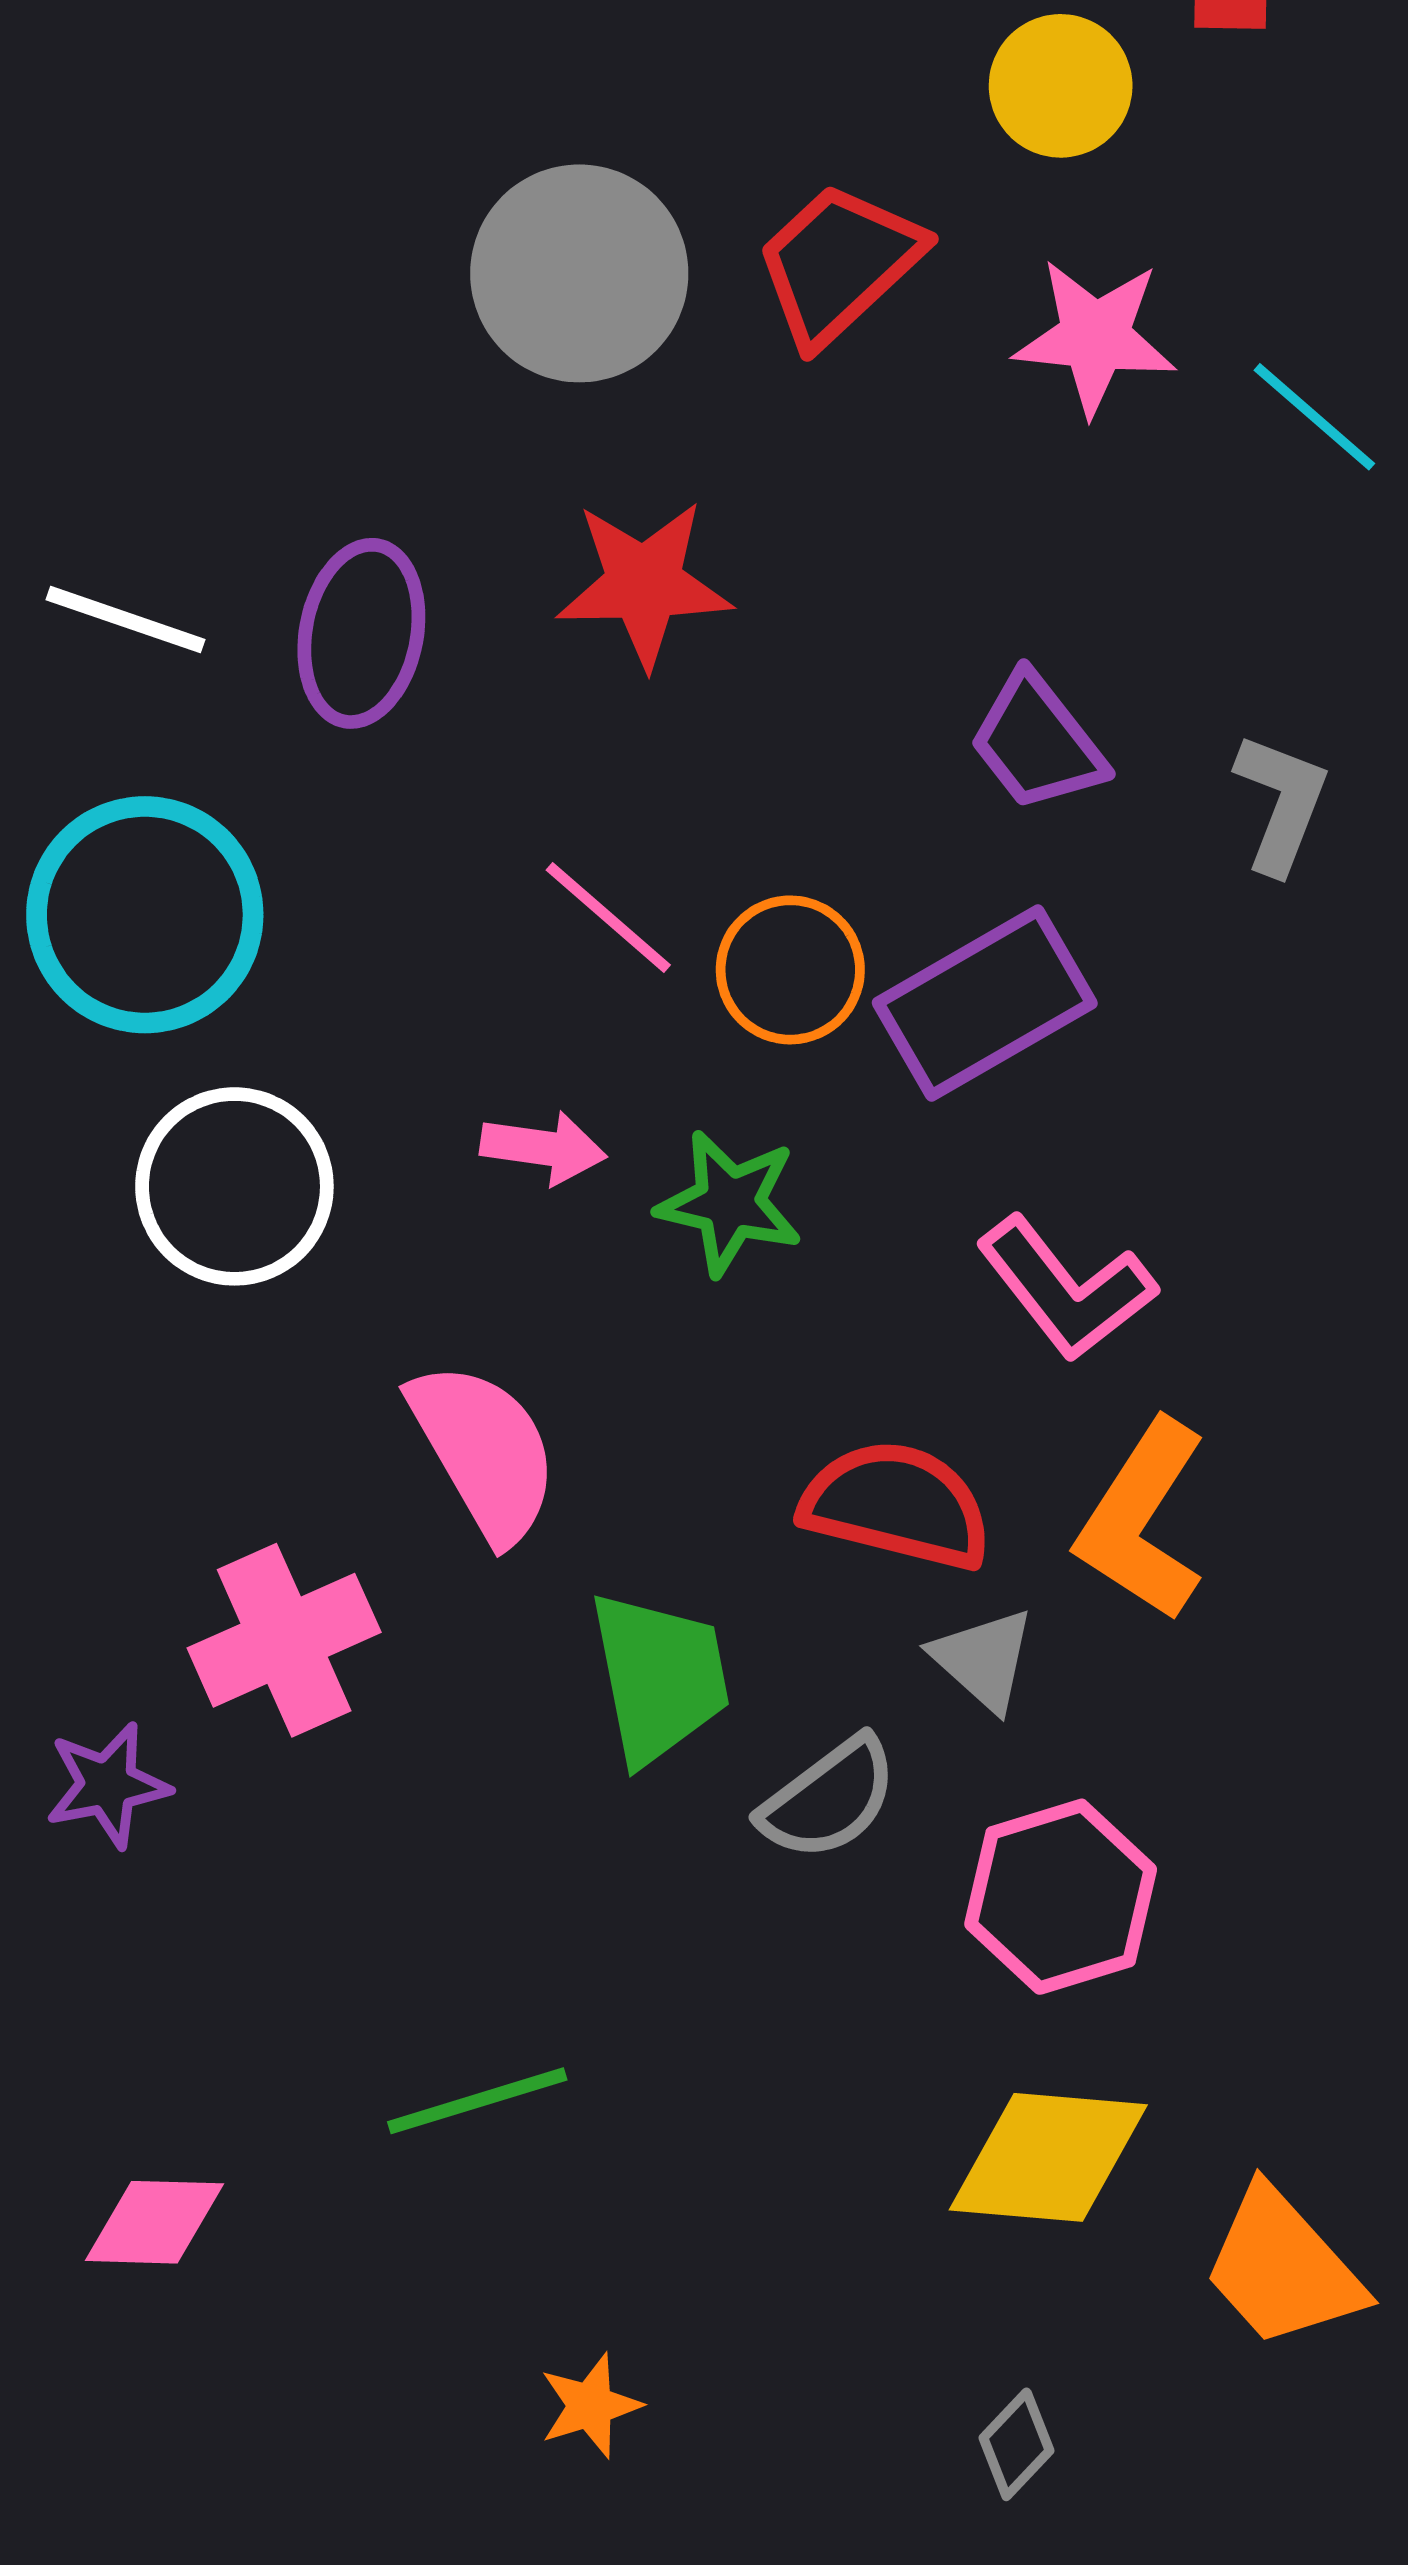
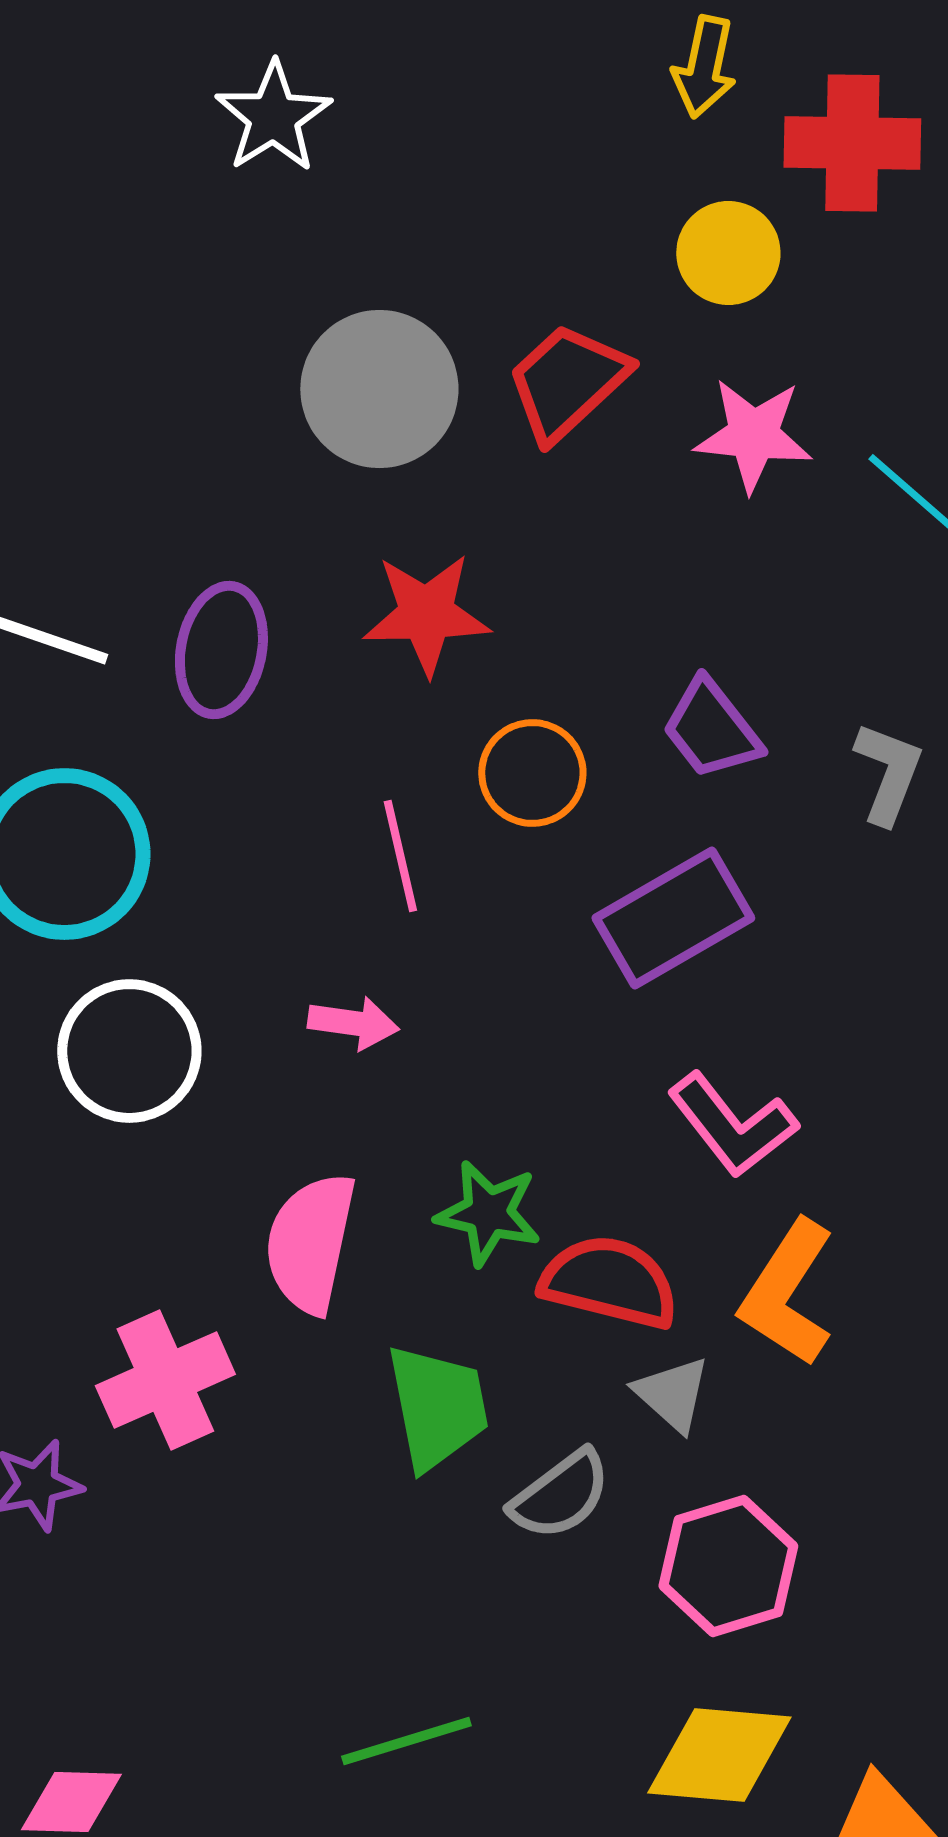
pink line: (608, 917) -> (400, 856), turned 36
orange circle: (790, 970) -> (532, 773), moved
green star: (730, 1203) -> (488, 1213), moved
pink semicircle: (484, 1451) -> (310, 1243), turned -138
green line: (477, 2101) -> (406, 1741), moved

